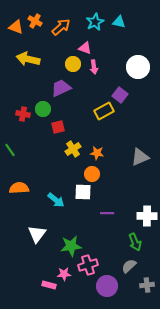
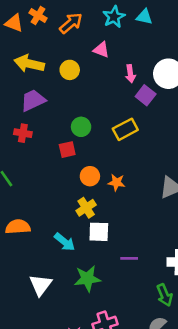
yellow circle: (73, 64) -> (70, 70), moved
pink arrow: (94, 67) -> (130, 74), moved
purple trapezoid: (61, 88) -> (33, 100), moved
purple square: (120, 95) -> (146, 95), moved
green circle: (43, 109) -> (81, 127), moved
yellow cross: (73, 149) -> (86, 208), moved
orange circle: (92, 174) -> (90, 176), moved
green star: (71, 246) -> (87, 279), moved

